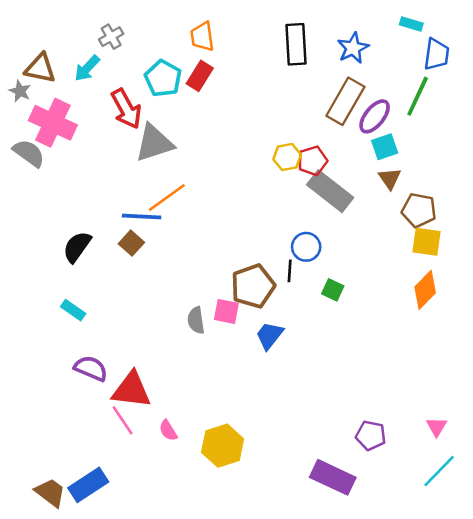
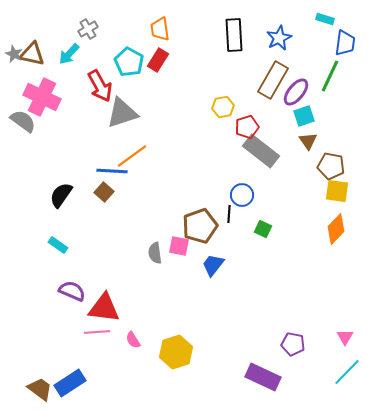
gray star: (20, 91) -> (14, 54), moved
yellow hexagon: (287, 157) -> (223, 107), moved
pink line: (123, 420) -> (97, 332), turned -60

